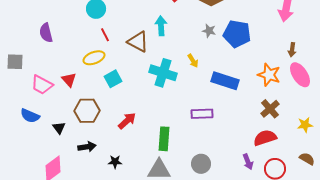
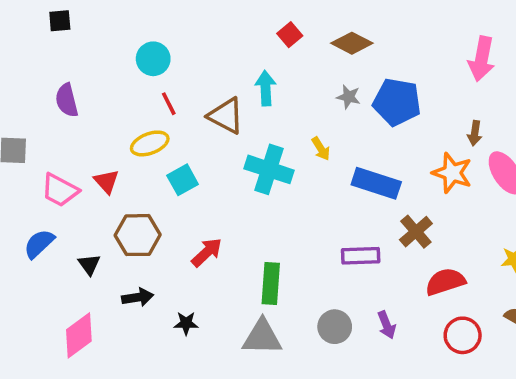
brown arrow: (292, 50) -> (475, 133), moved
brown cross: (270, 109) -> (416, 232), moved
purple rectangle: (202, 114) -> (361, 256), moved
blue semicircle: (30, 116) -> (39, 244), turned 114
purple arrow: (248, 162) -> (387, 325), moved

